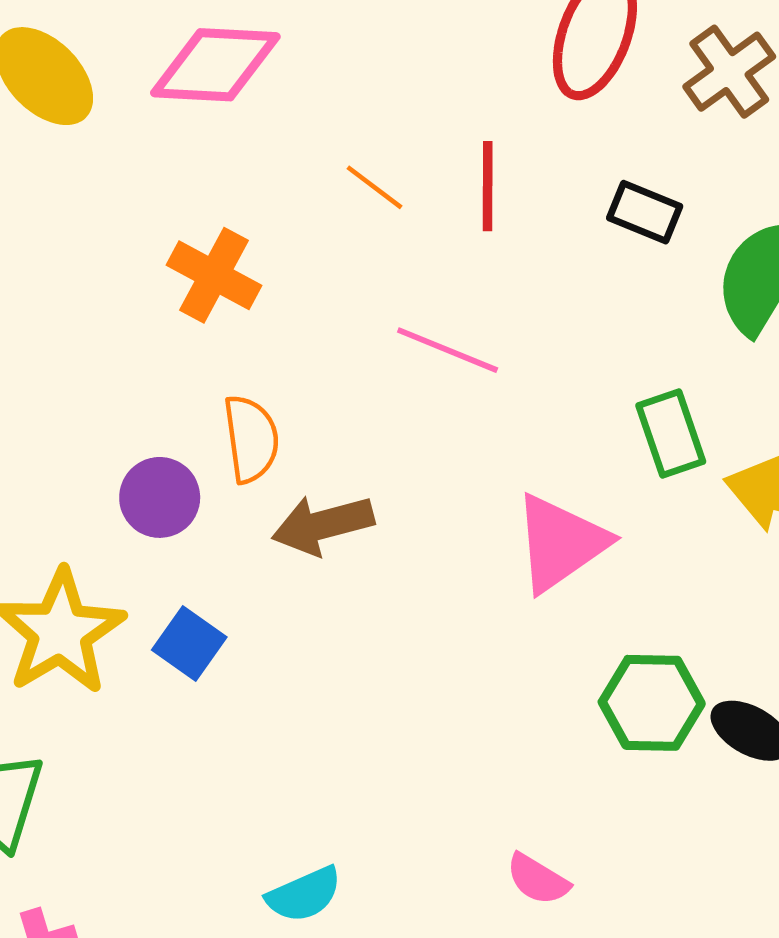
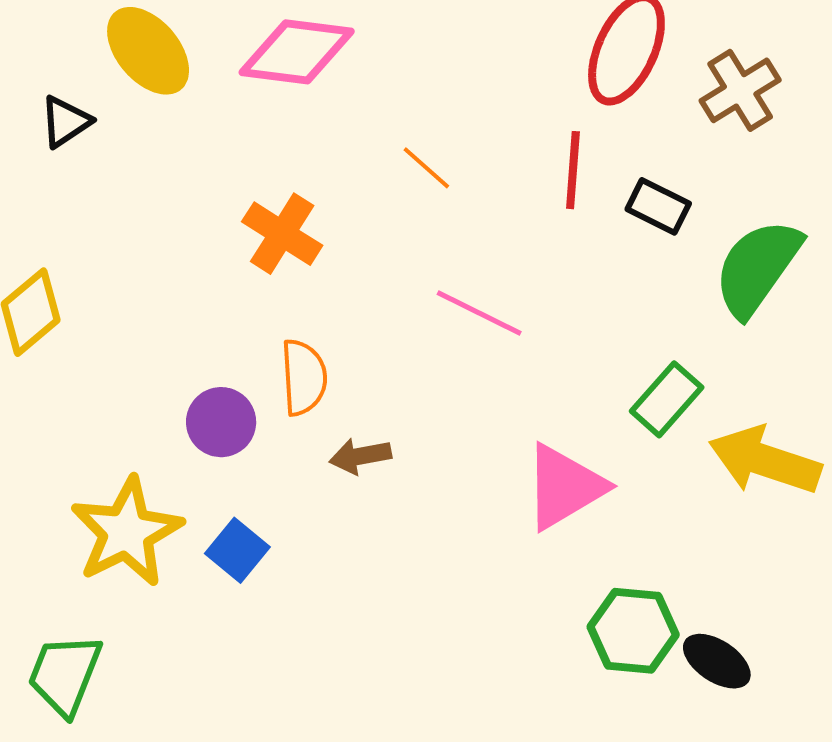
red line: (488, 186) -> (573, 170), moved
green rectangle: (671, 434) -> (667, 399), turned 56
brown arrow: (323, 525) -> (360, 456), size x0.7

